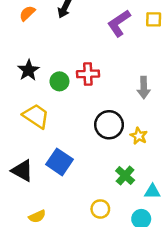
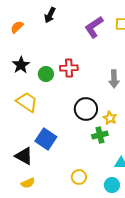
orange semicircle: (27, 13) -> (17, 27), moved
black triangle: (22, 171) -> (24, 156), moved
green cross: (125, 176) -> (100, 135), moved, turned 35

